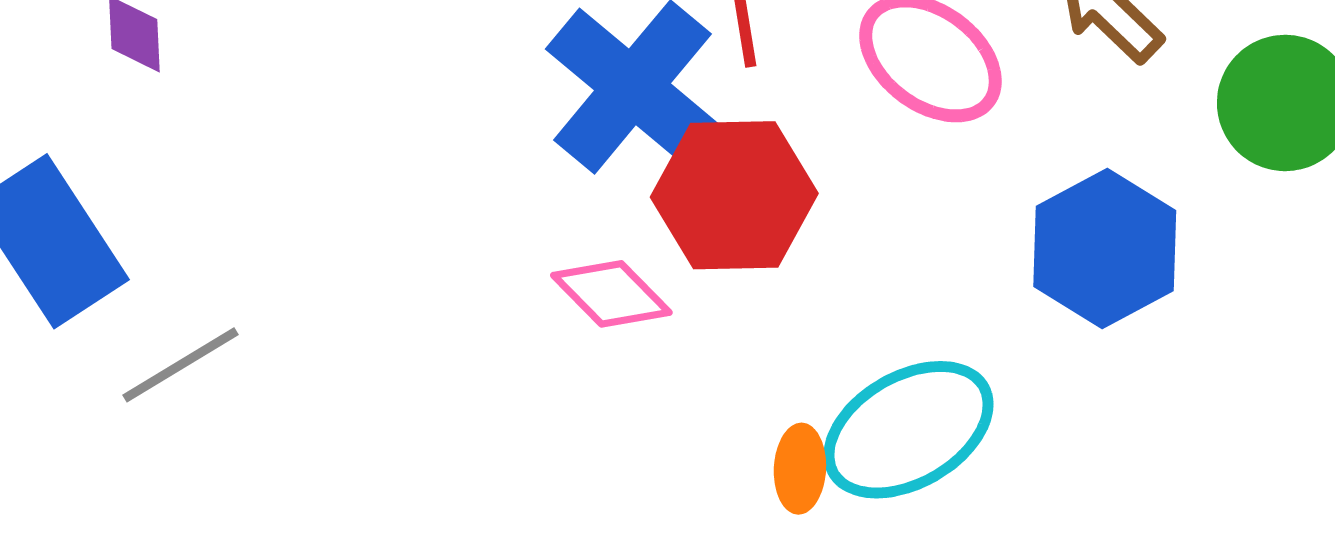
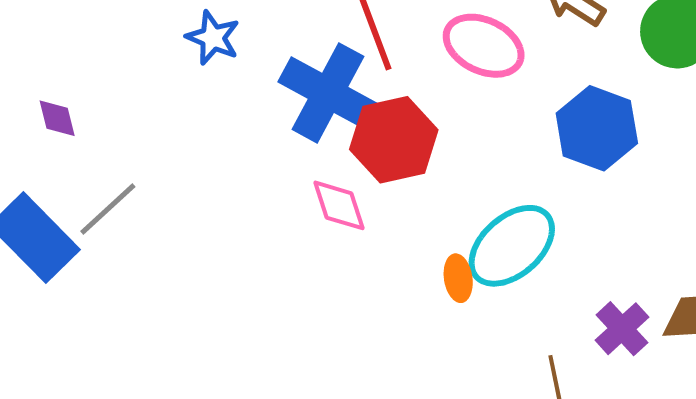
pink diamond: (611, 294) -> (339, 205), turned 38
gray line: (181, 365) -> (108, 209), moved

